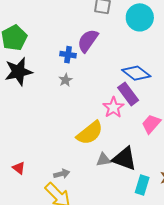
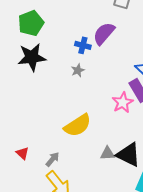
yellow semicircle: (90, 133) -> (78, 125), moved
gray arrow: (62, 174) -> (52, 159), moved, turned -42

